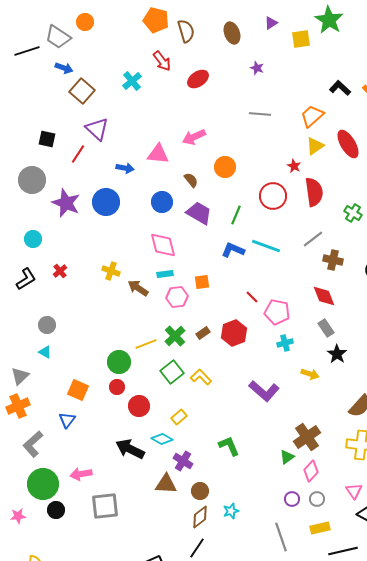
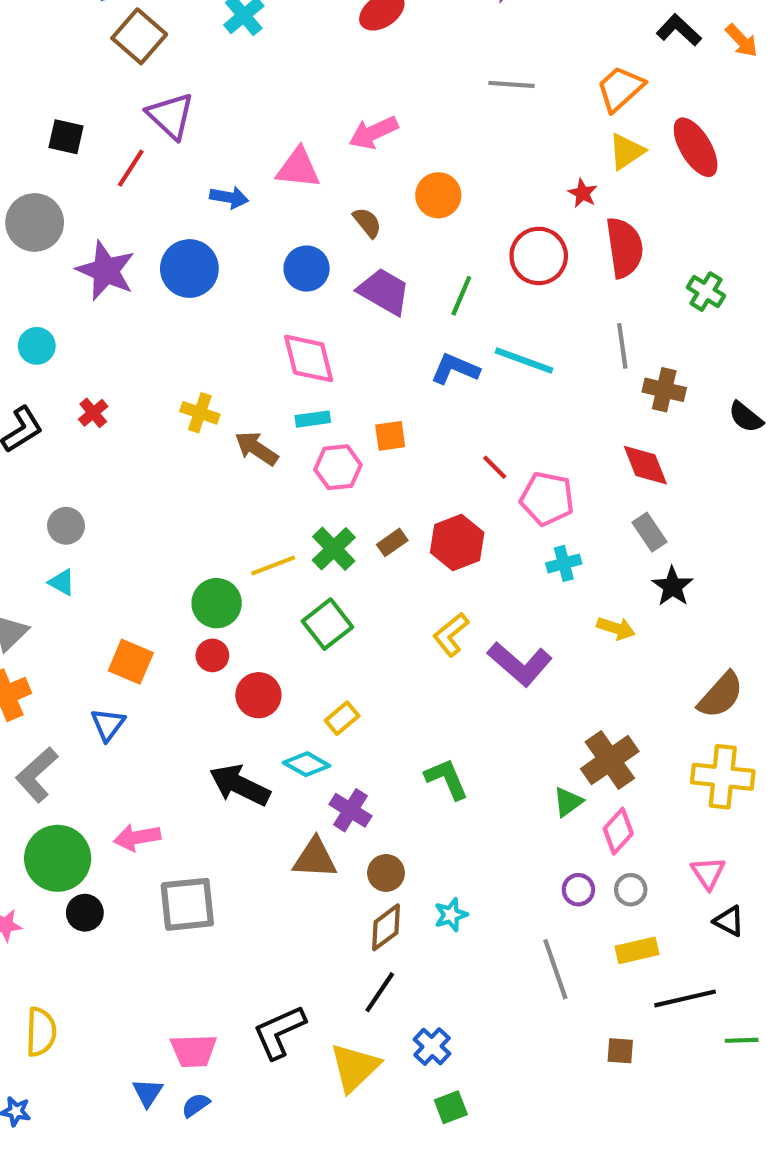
gray line: (313, 239) -> (622, 346), turned -60
yellow L-shape: (201, 377) -> (451, 635), moved, turned -85

